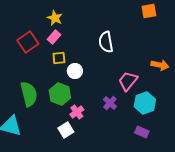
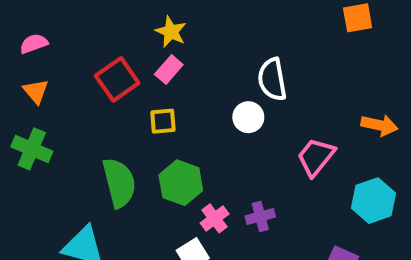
yellow square: (59, 58) -> (163, 121), moved
white circle: (75, 71) -> (248, 117), moved
purple cross: (110, 103) -> (260, 217), moved, turned 32
cyan hexagon: (145, 103) -> (373, 201), moved

